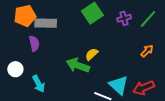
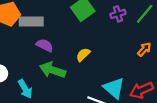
purple semicircle: (34, 43) -> (45, 45), moved, turned -49
green arrow: (78, 65) -> (53, 70), moved

